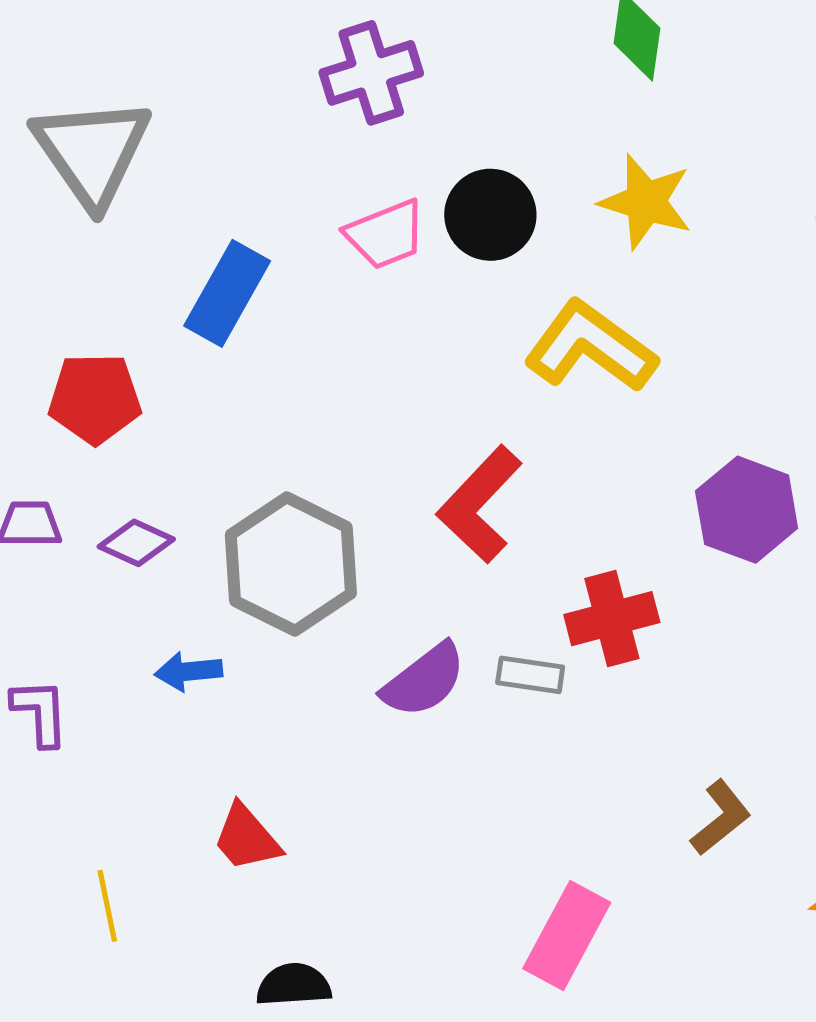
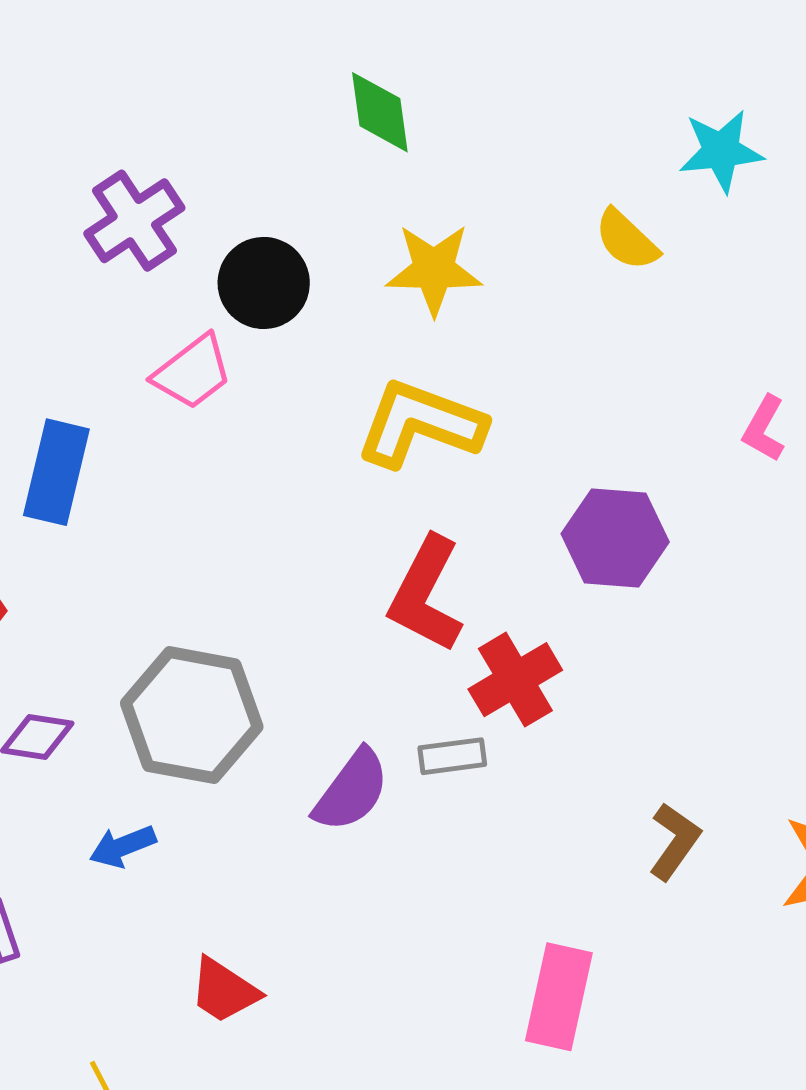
black circle: (490, 215) -> (264, 283), moved
red L-shape: (480, 504) -> (426, 594), moved

